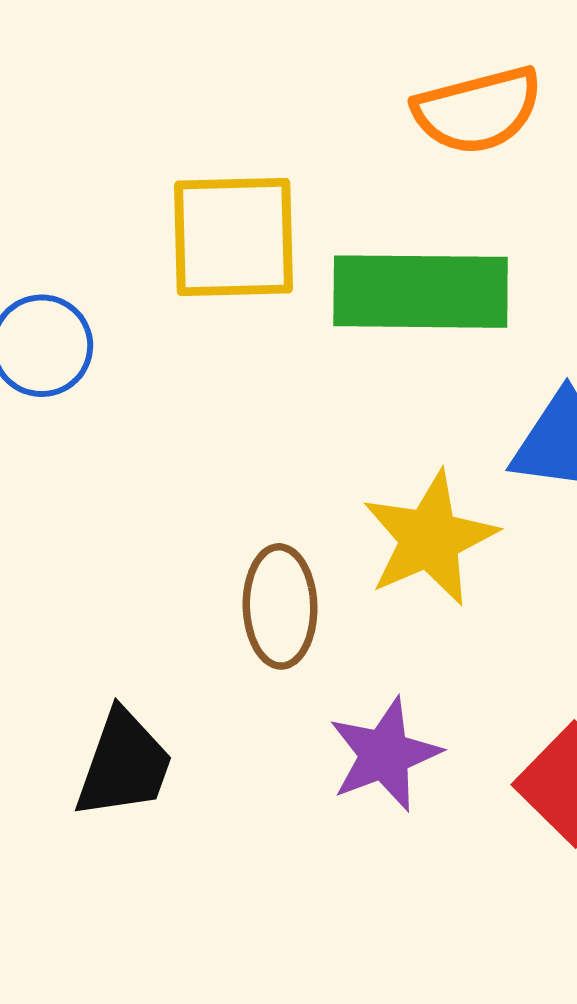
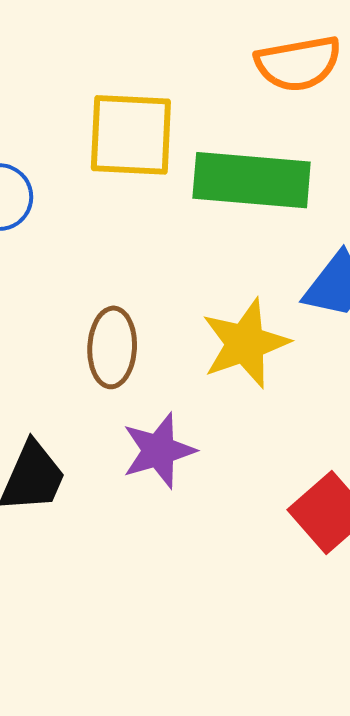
brown ellipse: (280, 606) -> (112, 347), moved
purple star: (385, 755) -> (159, 451), moved

